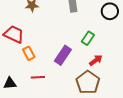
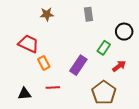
black circle: (110, 11) -> (124, 32), moved
red arrow: (96, 60) -> (119, 66), moved

